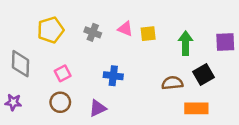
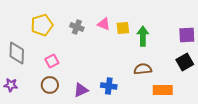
green arrow: (186, 43) -> (143, 36), moved
black square: (204, 75) -> (185, 62), moved
blue cross: (113, 76) -> (109, 86), moved

